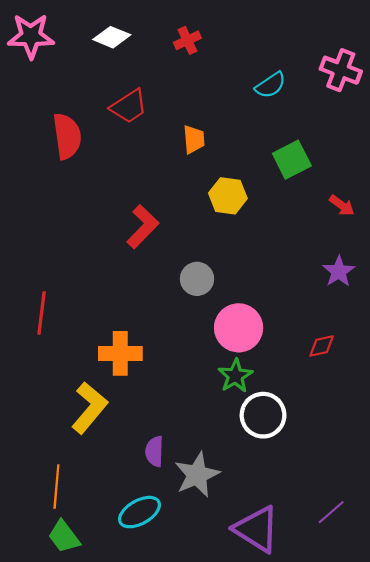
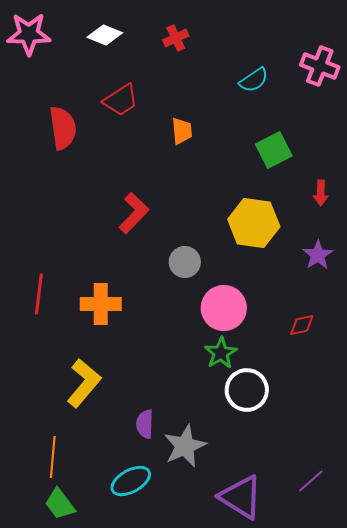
yellow hexagon: (228, 196) -> (254, 223), moved, size x1.4
red arrow: (342, 205) -> (321, 193), turned 55
orange cross: (120, 353) -> (101, 304), moved

